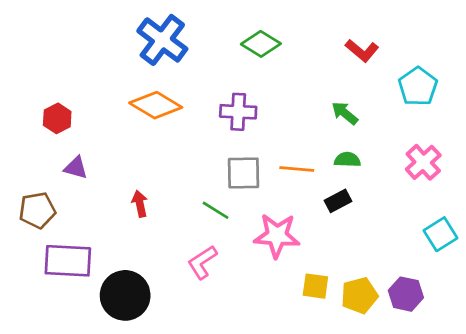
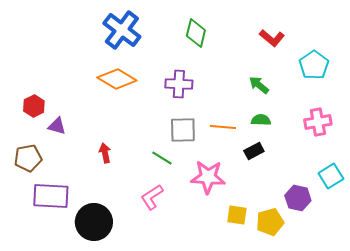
green diamond: (261, 44) -> (196, 33), turned 72
red hexagon: (57, 118) -> (34, 106), moved
pink cross: (423, 162) -> (318, 122), turned 32
purple hexagon: (406, 294) -> (298, 198), moved

